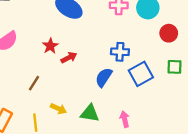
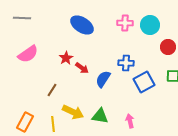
red arrow: (69, 58) -> (82, 68), turned 64
blue semicircle: (104, 77) -> (103, 79), moved
yellow arrow: (58, 109) -> (73, 112), size x1.5

